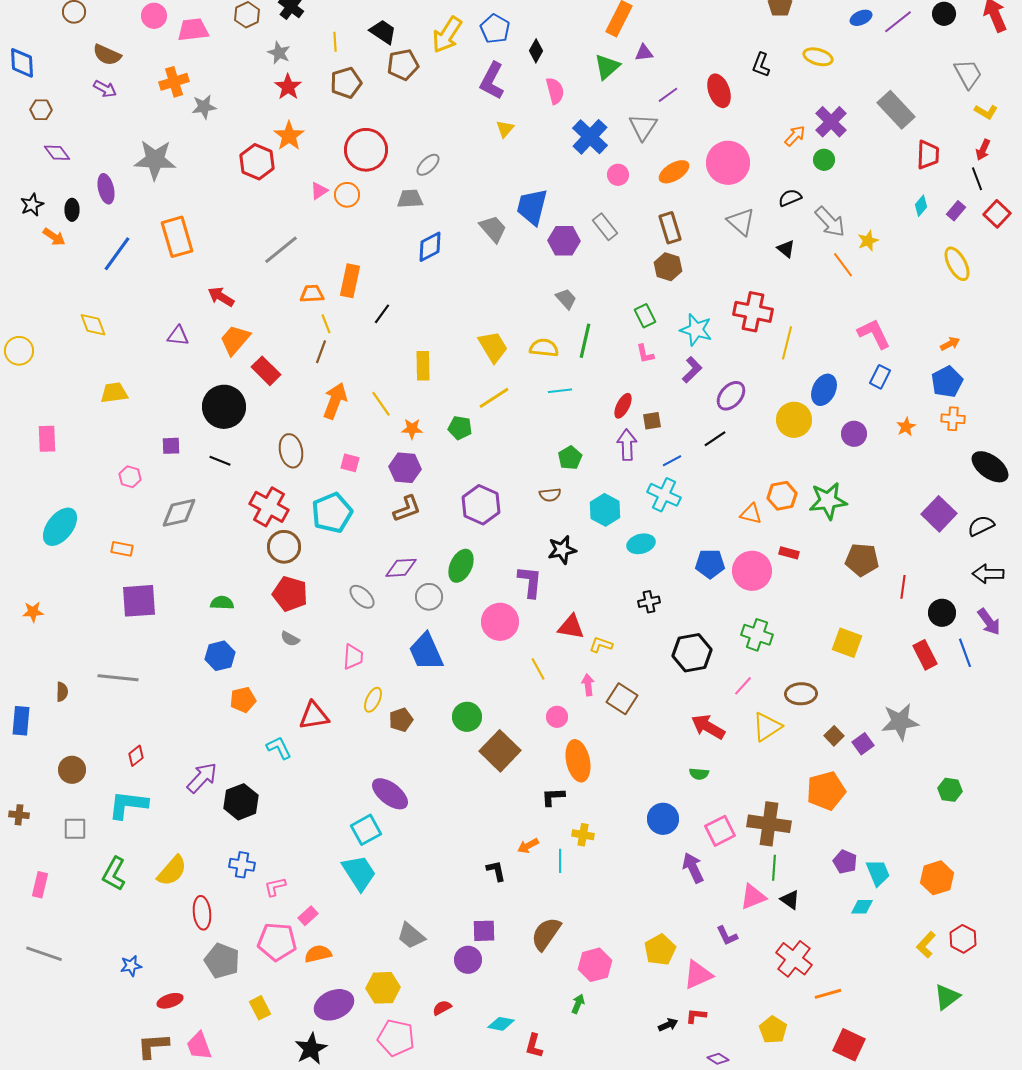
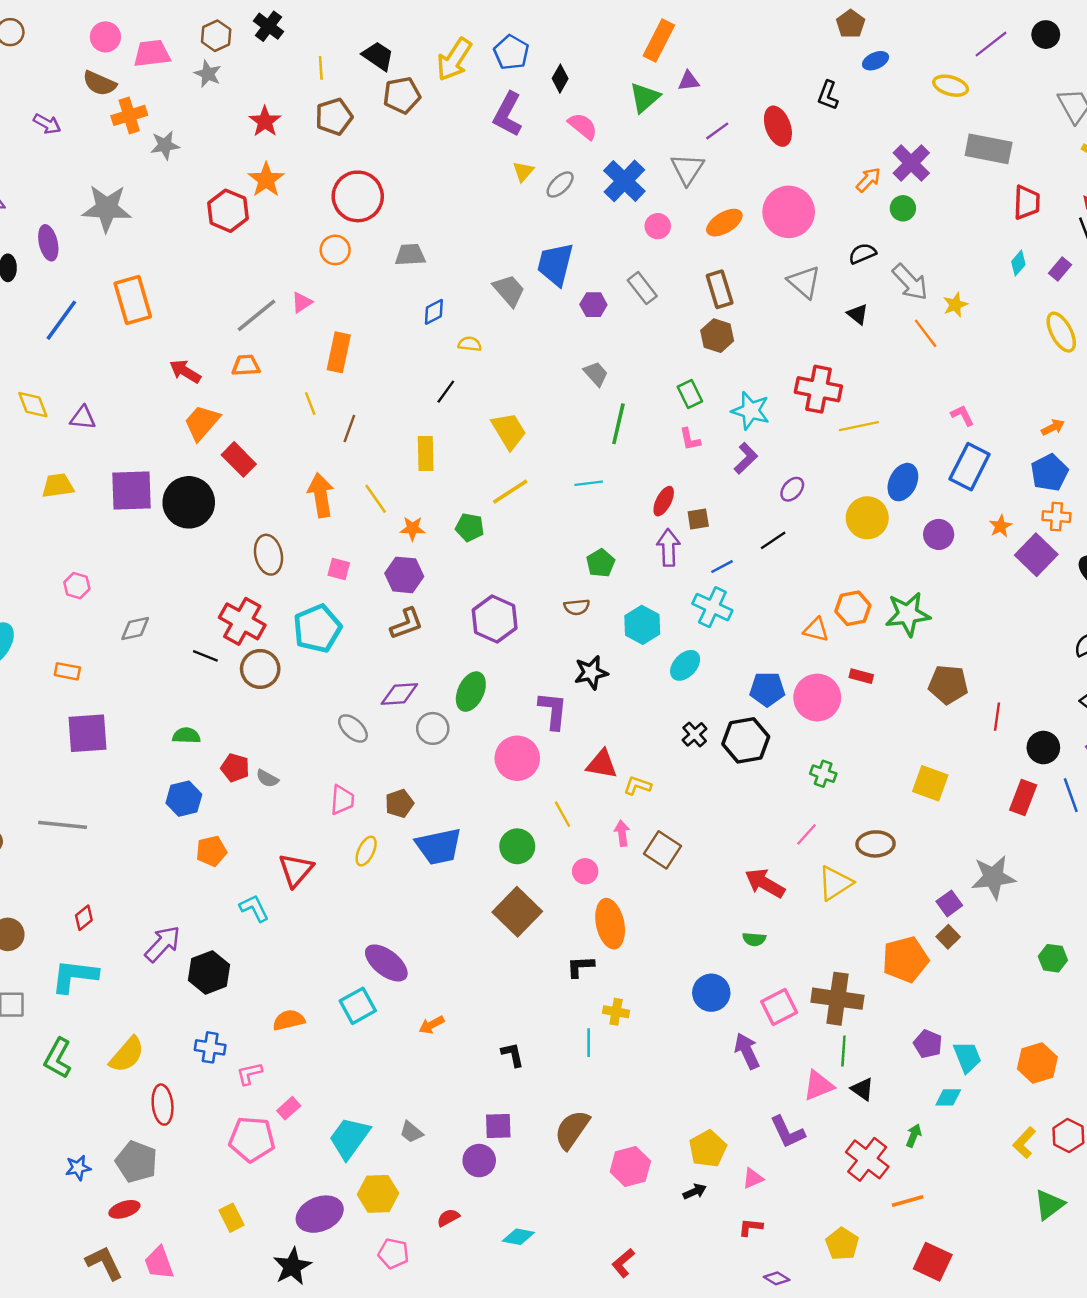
blue ellipse: (861, 18) -> (876, 61), moved
gray star: (279, 53) -> (208, 74), moved
brown semicircle: (107, 55) -> (99, 83), moved
yellow ellipse: (818, 57) -> (951, 86), moved
pink semicircle: (555, 91) -> (583, 126), turned -36
gray rectangle: (896, 110) -> (989, 149), turned -36
gray ellipse: (428, 165) -> (560, 184), moved
pink triangle: (319, 191) -> (302, 302), moved
purple hexagon: (564, 241) -> (593, 305), size x0.7
blue diamond: (430, 247) -> (434, 312), size x0.7
orange trapezoid: (312, 294) -> (246, 365), moved
black line: (382, 314) -> (446, 392), moved
pink L-shape: (874, 334) -> (962, 415), size x0.6
purple triangle: (178, 336) -> (83, 418), moved
yellow line: (787, 343) -> (859, 426), turned 64
yellow semicircle: (544, 348) -> (470, 344), moved, size x0.7
brown line: (321, 352) -> (349, 429), moved
blue rectangle: (880, 377) -> (970, 467), size x1.6
purple ellipse: (731, 396) -> (792, 489), size x0.7
orange arrow: (335, 401) -> (321, 495), turned -30
purple square: (171, 446) -> (132, 490), moved, size x2.0
black line: (220, 461) -> (205, 656), moved
gray diamond: (179, 513) -> (135, 628), size x0.7
purple square: (939, 514) -> (1036, 555), moved
cyan ellipse: (641, 544) -> (685, 665), turned -32
red pentagon: (290, 594) -> (235, 768), moved, size x0.7
black cross: (649, 602) -> (695, 734), turned -30
green cross: (757, 635) -> (823, 774), size x0.7
blue trapezoid: (426, 652) -> (439, 846), moved, turned -78
black hexagon: (692, 653) -> (746, 740), moved
red rectangle: (925, 655) -> (1023, 798), turned 48
red triangle: (314, 716) -> (296, 870), turned -40
green circle: (467, 717) -> (517, 846), moved
brown pentagon: (401, 720) -> (399, 803), moved
brown square: (834, 736) -> (948, 937), moved
orange arrow: (528, 846) -> (432, 1025), moved
cyan trapezoid: (359, 873) -> (349, 1138), moved, turned -111
gray trapezoid: (411, 936) -> (411, 1132), size x0.7
purple L-shape: (727, 936) -> (787, 1132), size x1.4
orange semicircle: (318, 954) -> (289, 1020), moved
gray pentagon: (222, 961) -> (136, 1162), moved
pink triangle: (698, 975) -> (753, 1178), size x0.6
green arrow: (578, 1004) -> (914, 1136), moved
black arrow: (668, 1025) -> (695, 1191), moved
pink pentagon: (396, 1038) -> (393, 1253), size x0.7
brown L-shape: (153, 1046) -> (104, 1263), turned 68
red L-shape: (534, 1046) -> (623, 1263), moved, turned 35

